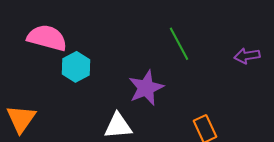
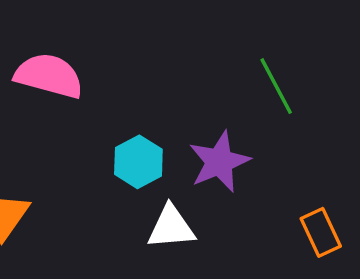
cyan hexagon: (76, 67) -> (138, 162), moved

